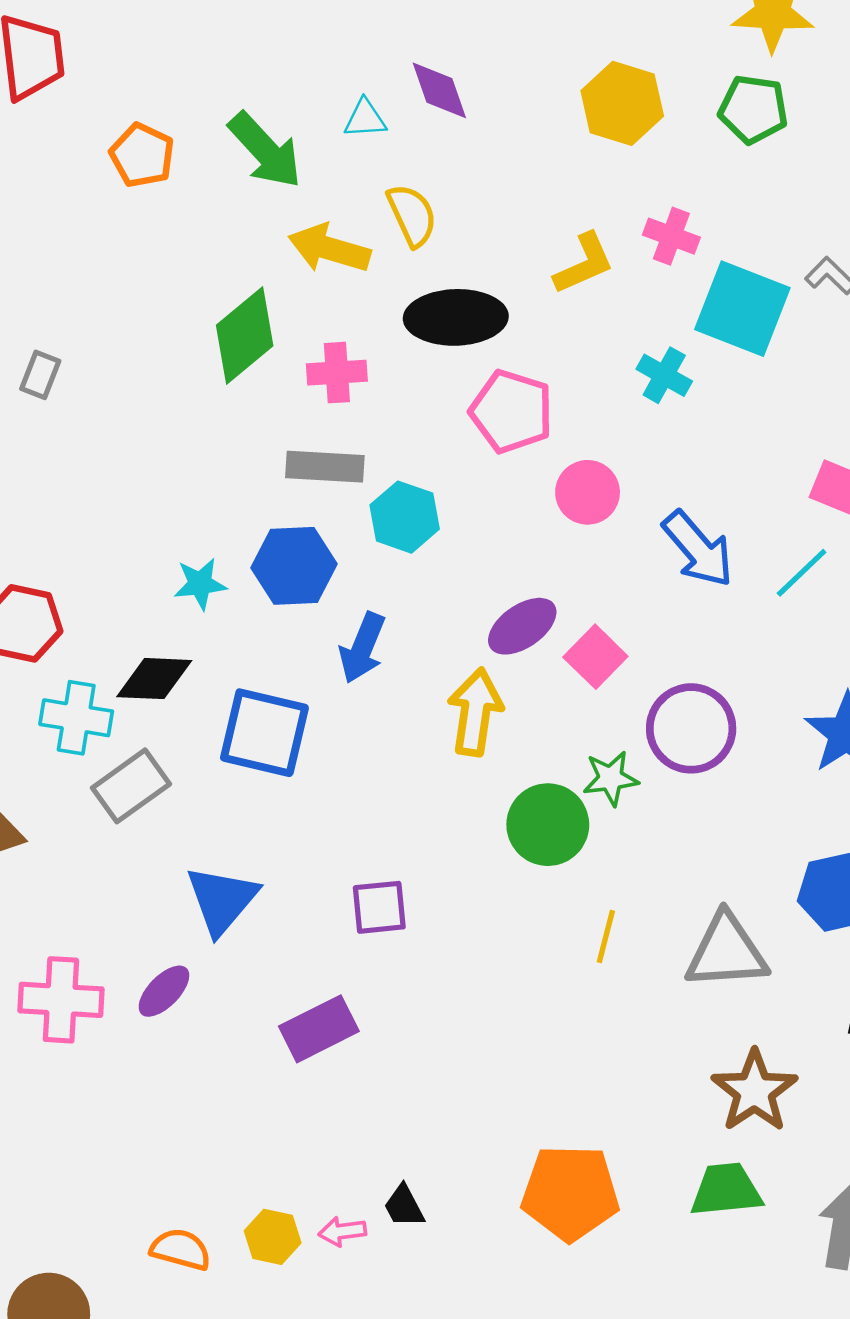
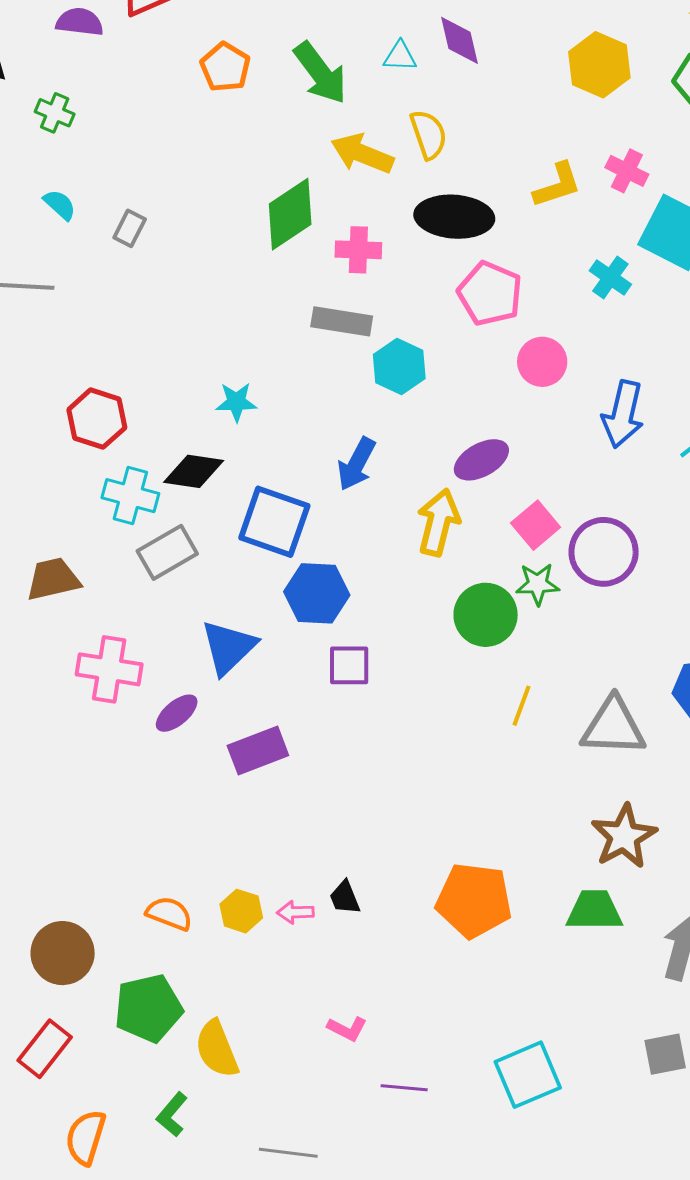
blue arrow: (698, 549) -> (623, 414), turned 48
blue hexagon: (294, 566) -> (317, 593), moved
pink square: (595, 657) -> (536, 525), moved
pink cross: (61, 1000) -> (109, 669), moved
purple rectangle: (319, 1029) -> (258, 750), moved

